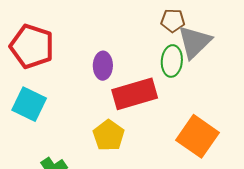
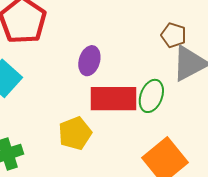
green ellipse: (172, 61) -> (151, 96), moved

